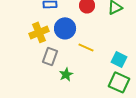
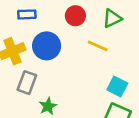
yellow line: (86, 47) -> (98, 46), moved

